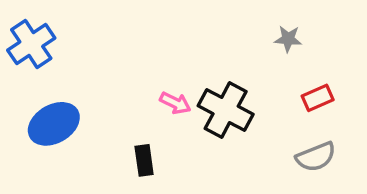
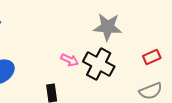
gray star: (288, 39) -> (108, 27), moved, size x1.8

